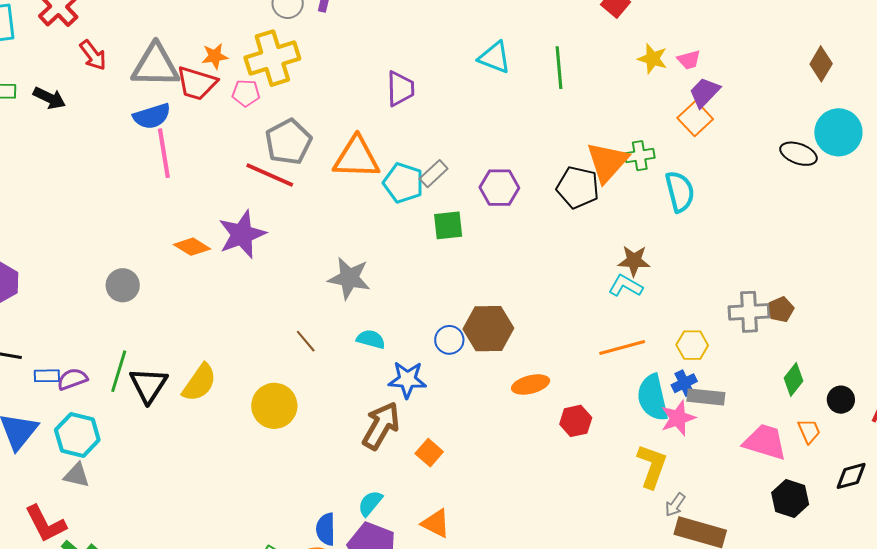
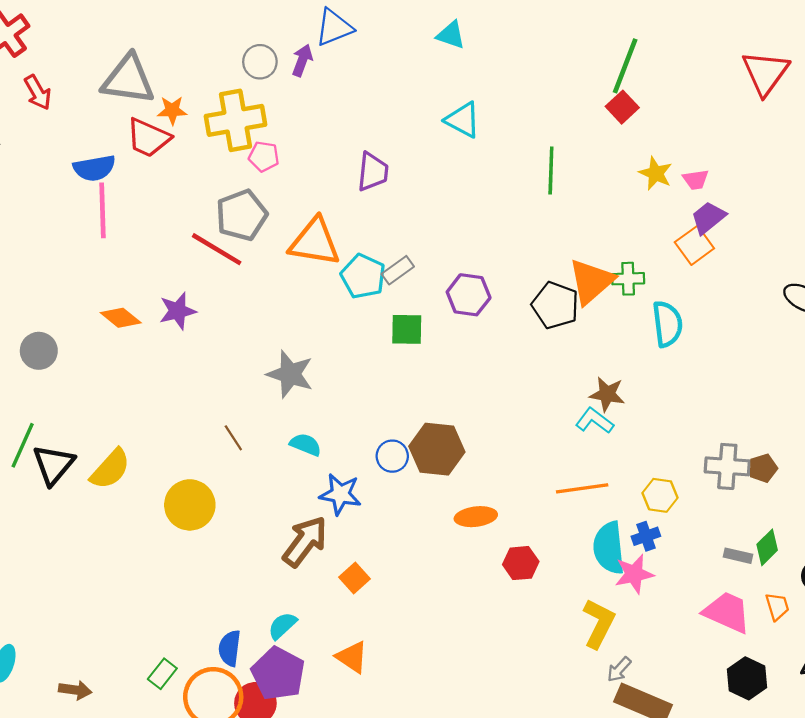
cyan triangle: (495, 57) -> (463, 120), moved
gray triangle: (156, 66) -> (128, 80), moved
pink pentagon: (246, 93) -> (264, 157), moved
purple star: (242, 234) -> (178, 311), size x0.7
gray rectangle: (706, 397) -> (738, 556), moved, size x0.7

